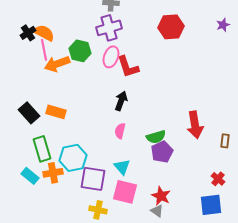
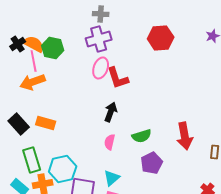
green hexagon: (80, 51) -> (53, 48), moved
orange arrow: (57, 64) -> (33, 82), moved
green semicircle: (156, 137) -> (142, 136), moved
cyan triangle: (122, 167) -> (112, 178), turned 30

